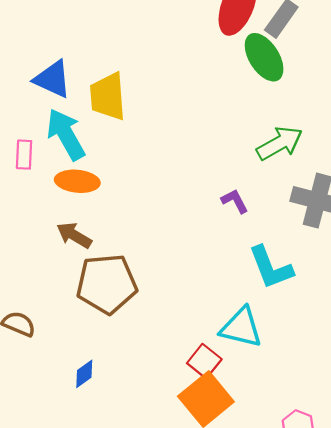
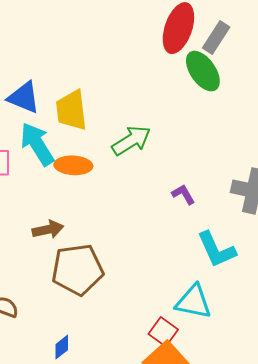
green arrow: (280, 143) -> (131, 140), moved
orange ellipse: (77, 181) -> (73, 165), moved
brown arrow: (74, 235) -> (48, 229), turned 140

